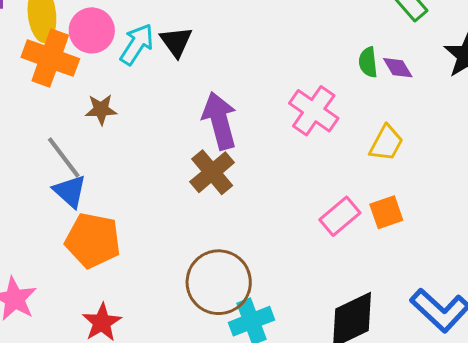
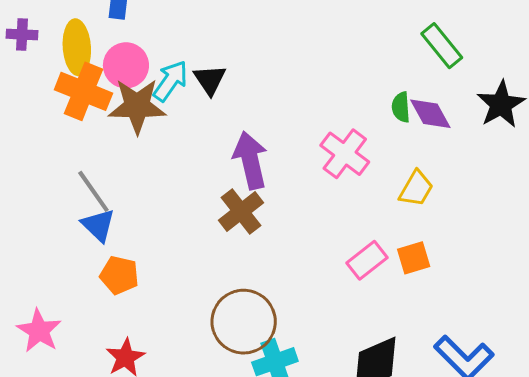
purple diamond: (398, 68) -> (430, 114), size x1.4
brown star: (101, 110) -> (137, 106), moved, size x1.8
orange pentagon: (93, 240) -> (119, 275), size x0.7

